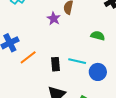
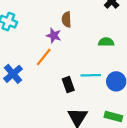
orange line: (28, 57) -> (44, 57), moved

